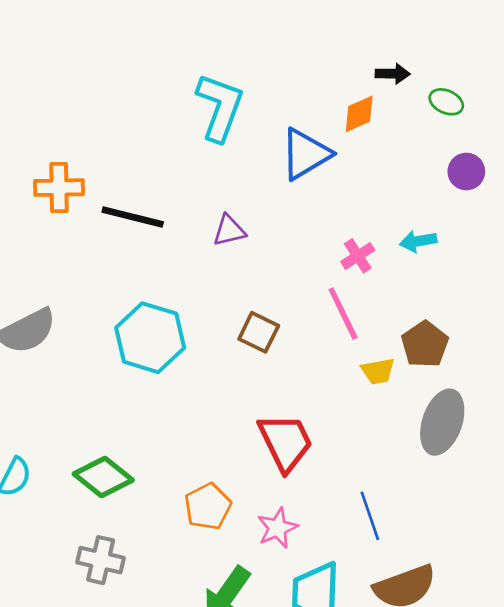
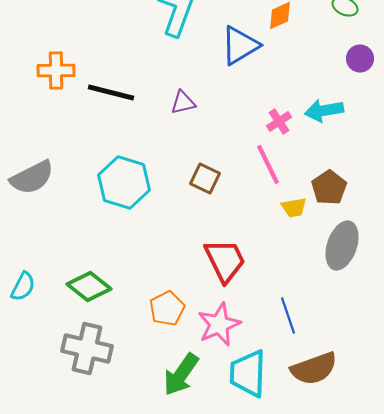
cyan arrow: (418, 241) -> (324, 110), size x1.4
pink star: (277, 528) -> (219, 324), size x1.4
gray cross: (101, 560) -> (87, 348), size x1.4

